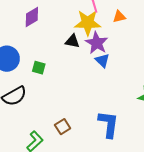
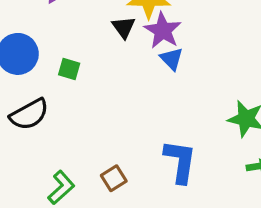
black triangle: (72, 41) -> (124, 27), turned 42
brown square: (63, 127) -> (114, 178), moved

